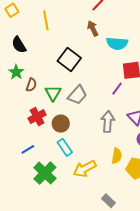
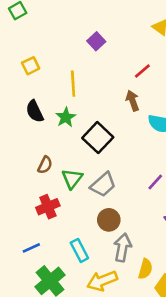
green star: (16, 72) -> (66, 117), moved
gray arrow: (108, 122) -> (122, 248), moved
brown circle: (61, 124) -> (109, 220), moved

